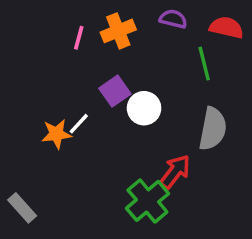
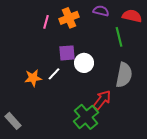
purple square: (115, 91) -> (67, 53), turned 30
white line: (79, 124) -> (54, 74), moved

